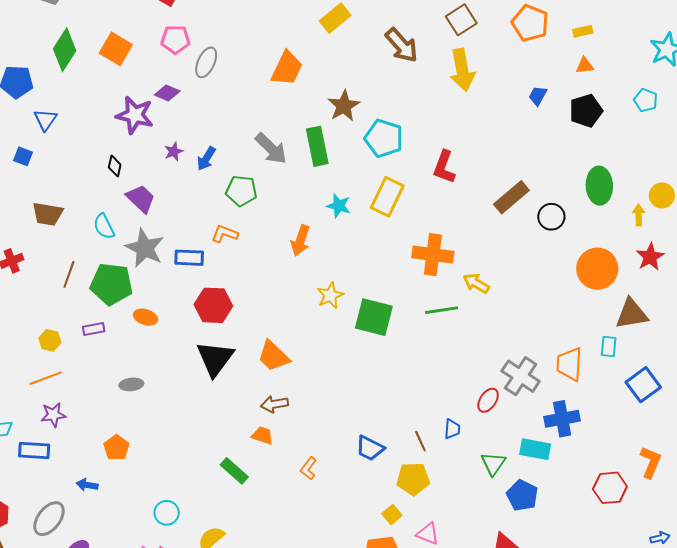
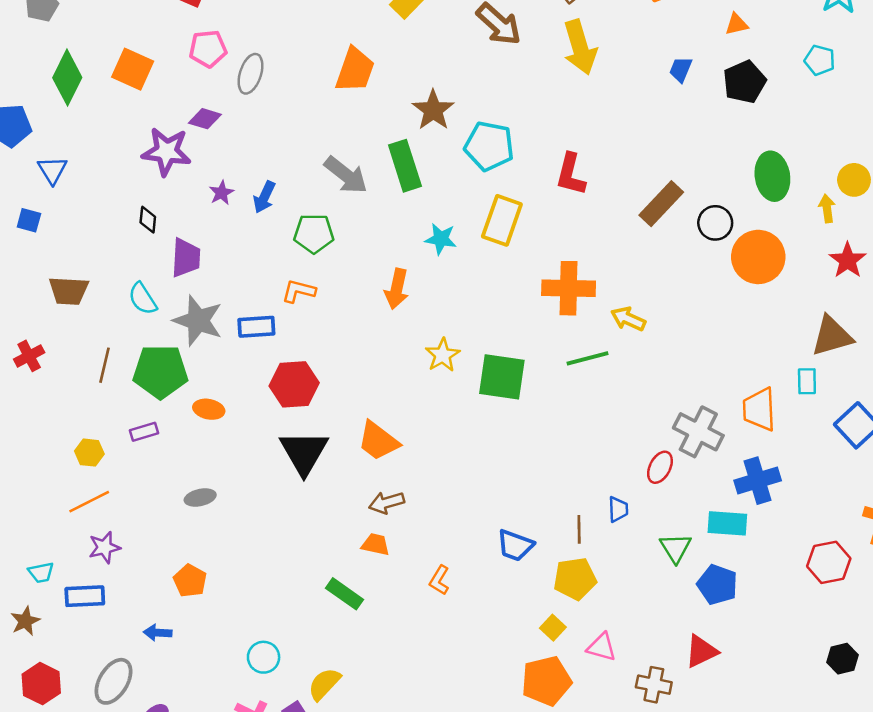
purple trapezoid: (141, 199) -> (186, 258), turned 56
orange circle: (597, 269) -> (758, 257), moved
brown line: (420, 441) -> (579, 529), turned 30

